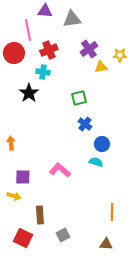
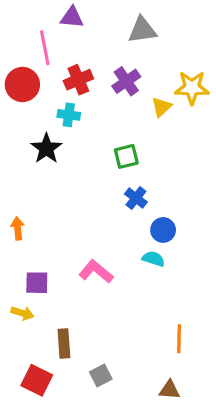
gray triangle: (72, 19) -> (142, 30), moved
purple cross: (89, 49) -> (126, 81), moved
yellow star: (120, 55) -> (192, 88), size x1.5
yellow triangle: (101, 67) -> (161, 107), turned -32

